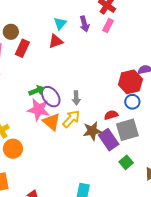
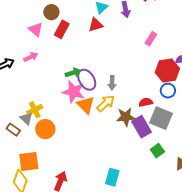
pink rectangle: (108, 26) -> (151, 39), moved
gray square: (127, 130) -> (161, 118), turned 35

